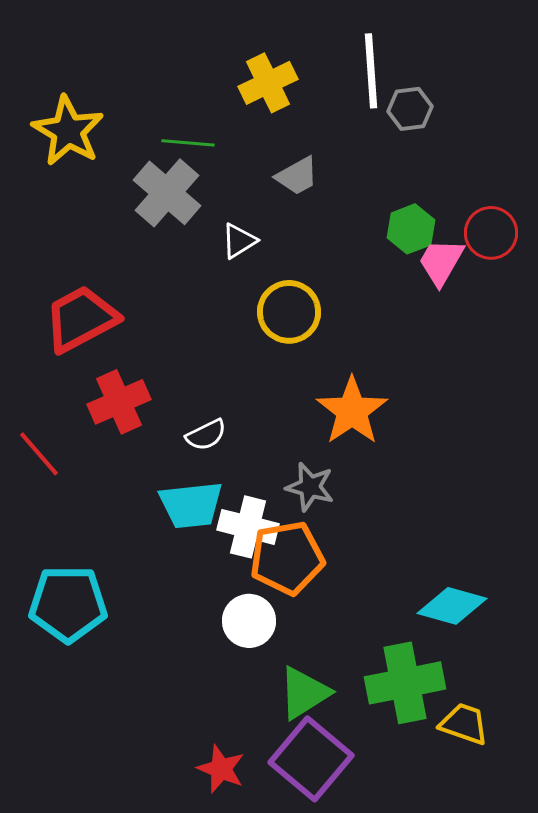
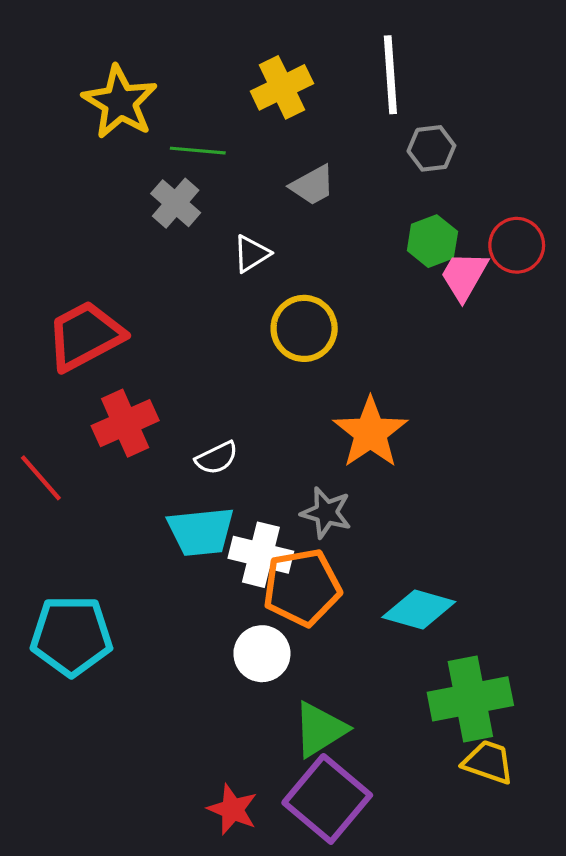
gray hexagon: (410, 109) -> (431, 148), moved
yellow star: (68, 131) -> (120, 102), moved
gray cross: (167, 193) -> (176, 203), size x0.7
cyan diamond: (452, 606) -> (419, 609), moved
green cross: (405, 683) -> (470, 699), moved

